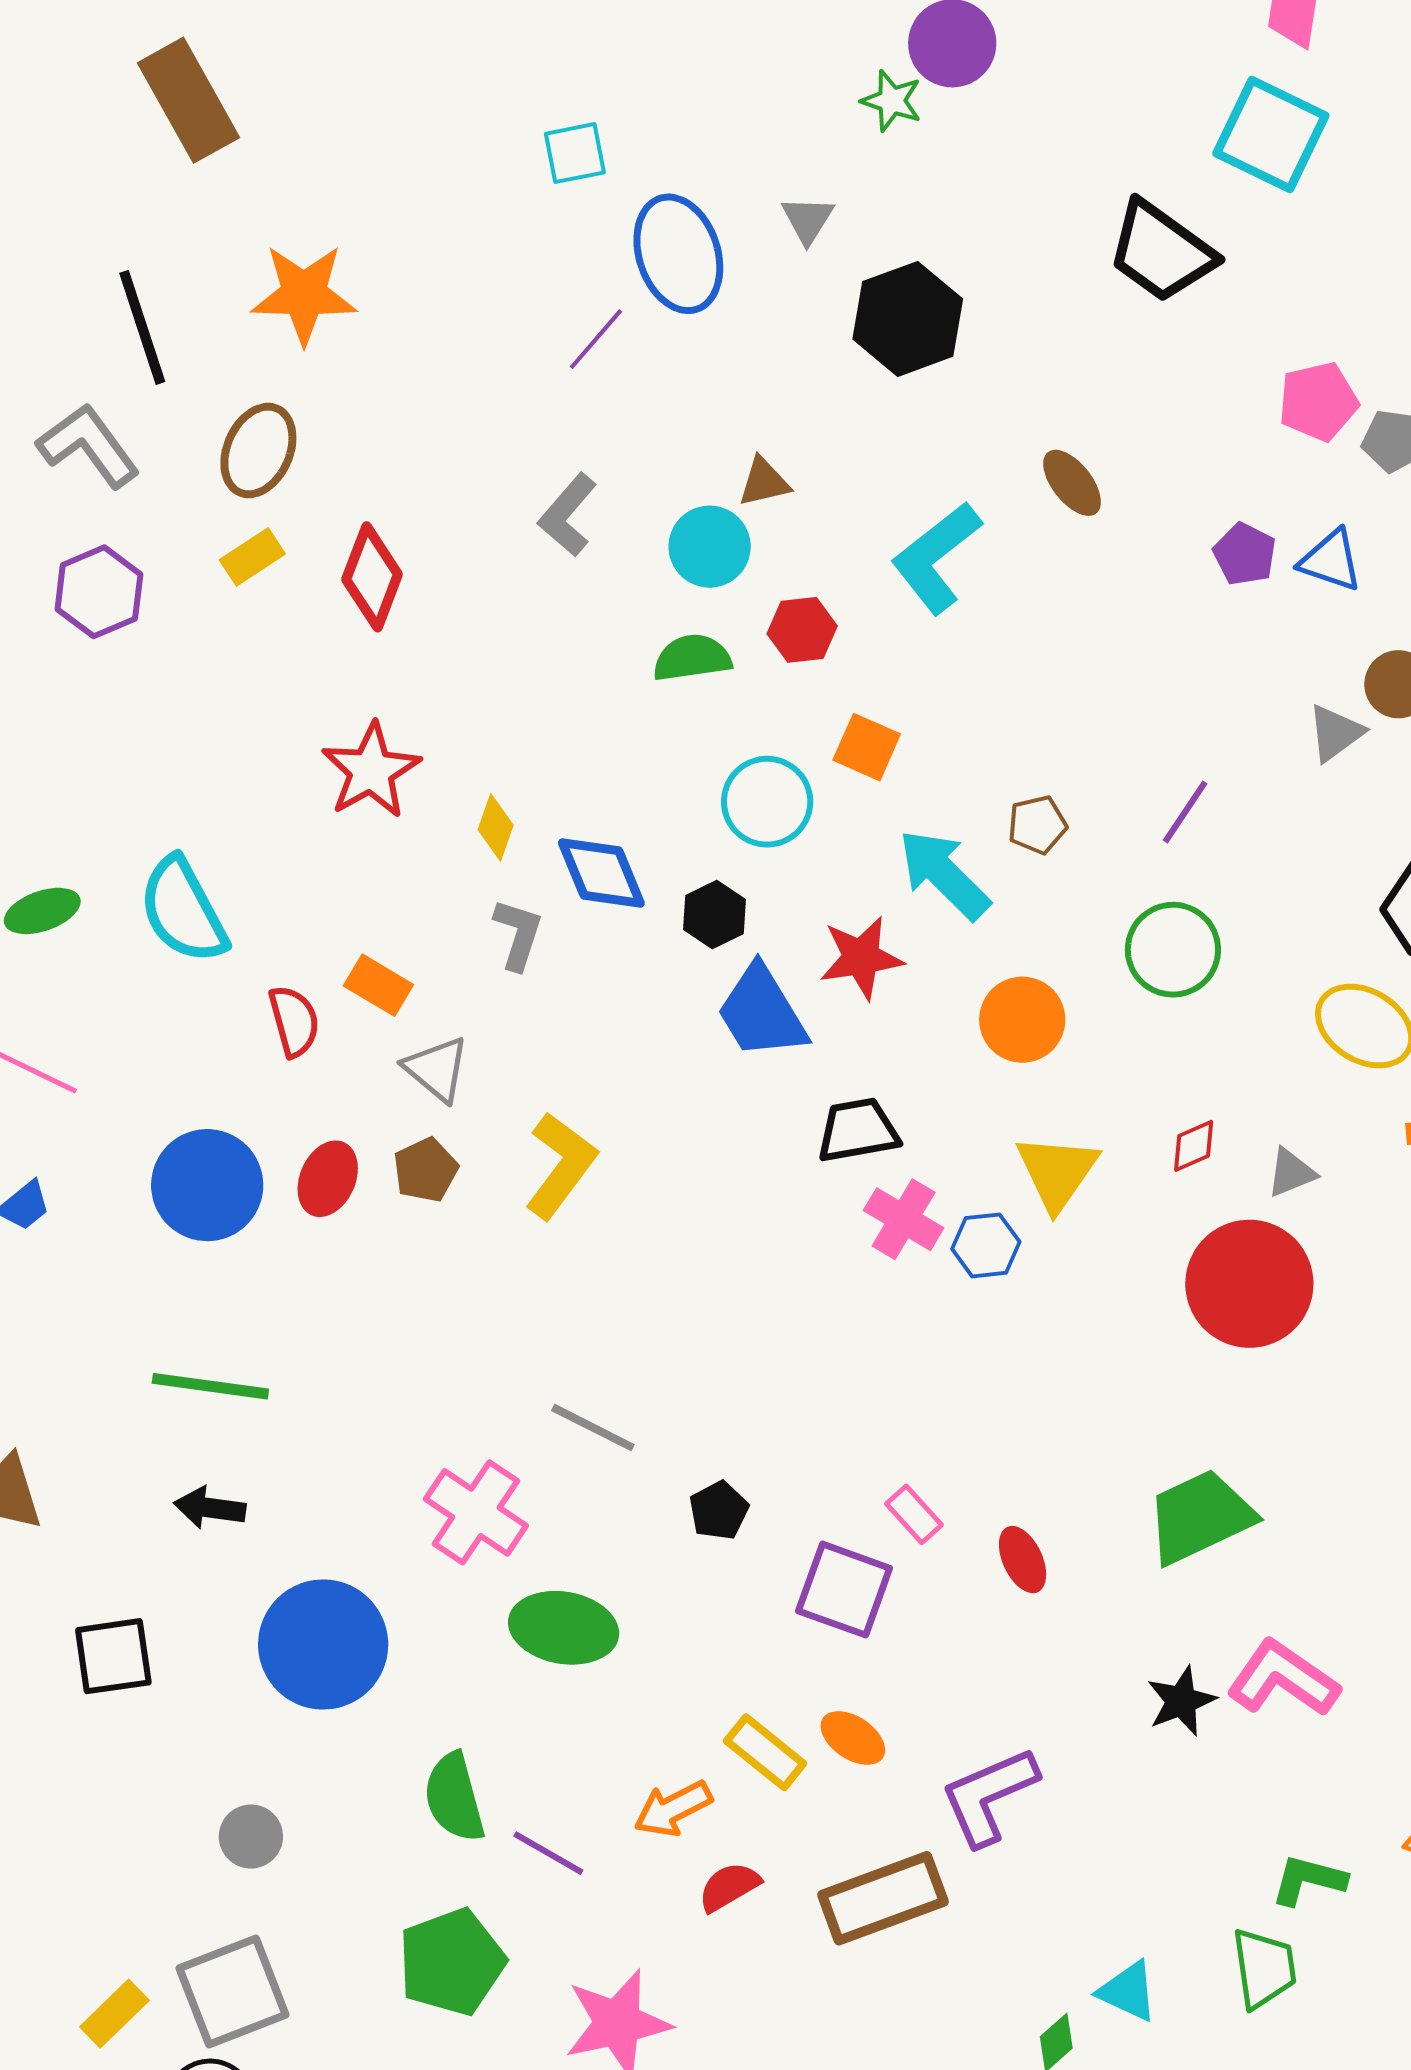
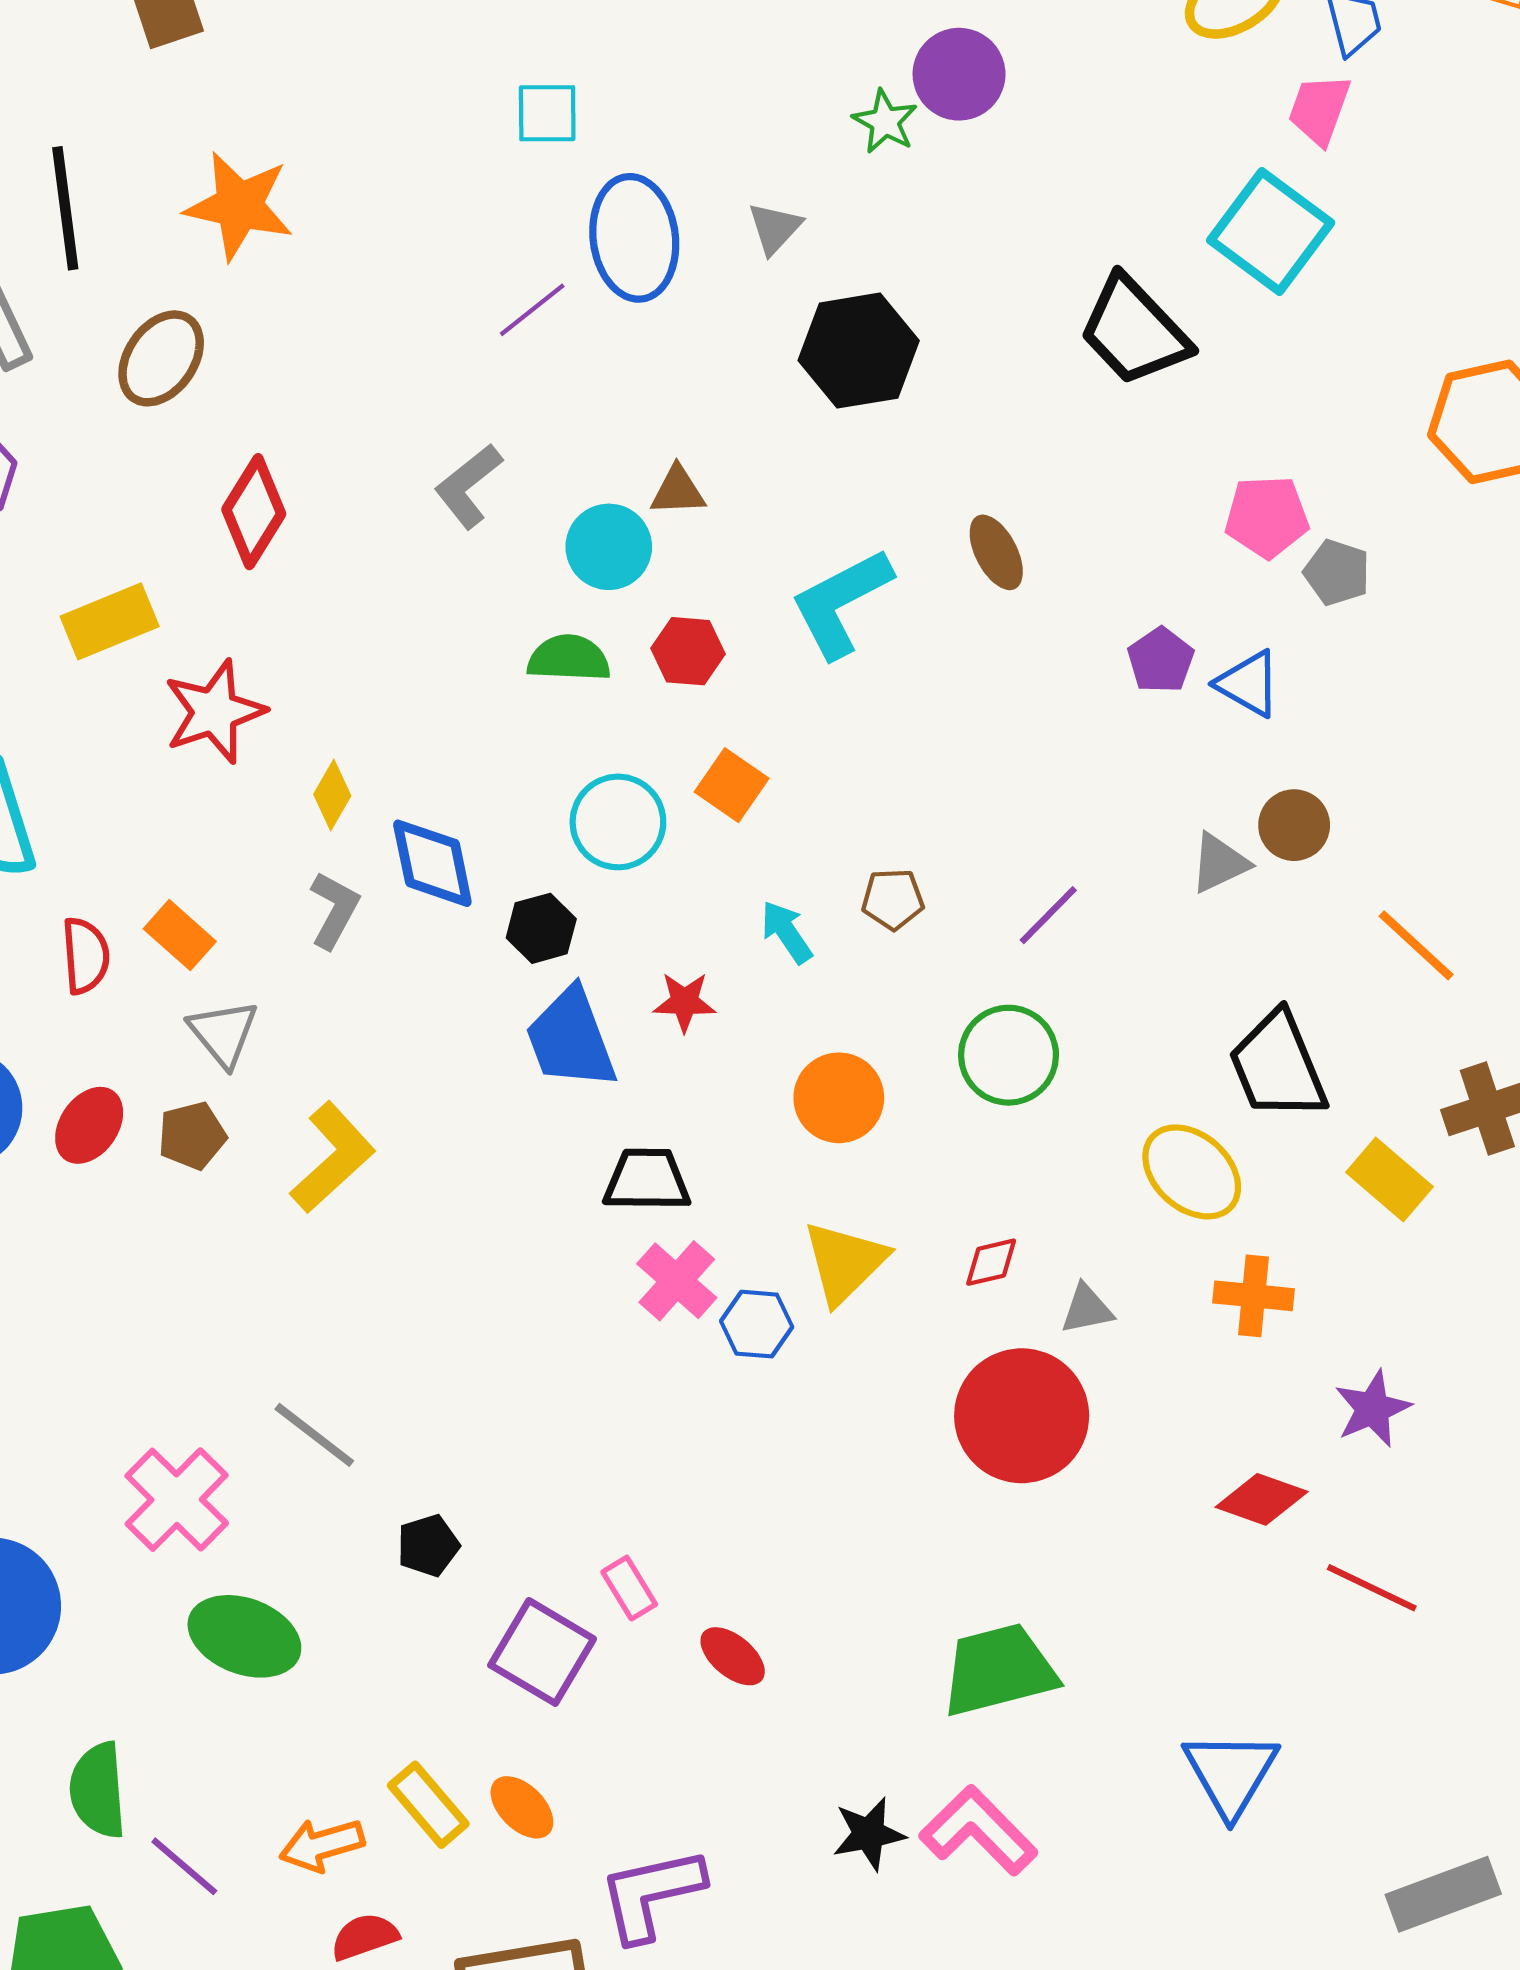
yellow rectangle: (252, 557) -> (110, 621), moved, size x1.4
cyan arrow: (944, 874) -> (787, 932), size x0.6
red star: (861, 958) -> (685, 1002), size x0.7
green trapezoid: (1200, 1517) -> (999, 1670), moved
red ellipse: (1023, 1560) -> (733, 1656), turned -36

